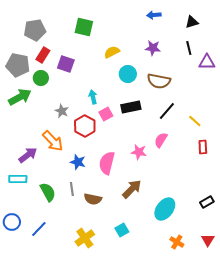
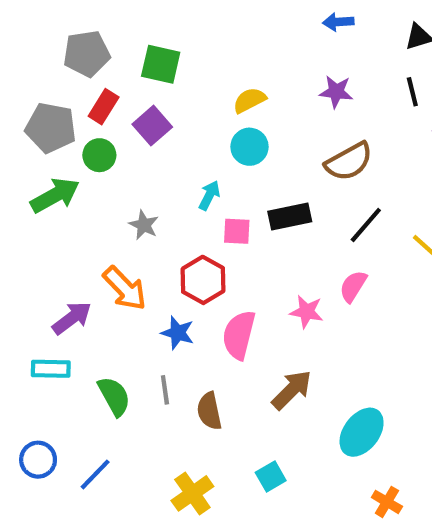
green square: (84, 27) -> (161, 64), moved
purple square: (66, 64) -> (152, 126), turned 30
cyan circle: (128, 74) -> (249, 147), moved
brown semicircle: (159, 81) -> (349, 162), turned -40
cyan arrow: (93, 97) -> (209, 195), turned 40
pink square: (106, 114) -> (237, 231), turned 32
red hexagon: (85, 126) -> (203, 280), moved
brown semicircle: (93, 199) -> (209, 411), turned 66

